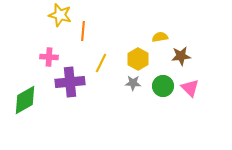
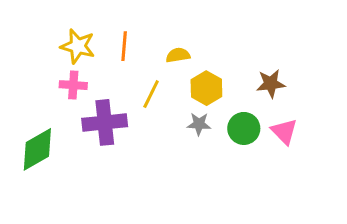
yellow star: (60, 15) -> (78, 46), moved
yellow semicircle: (160, 37) -> (178, 55), moved

